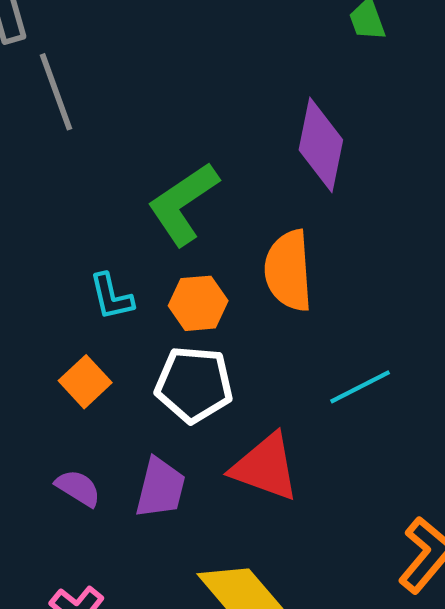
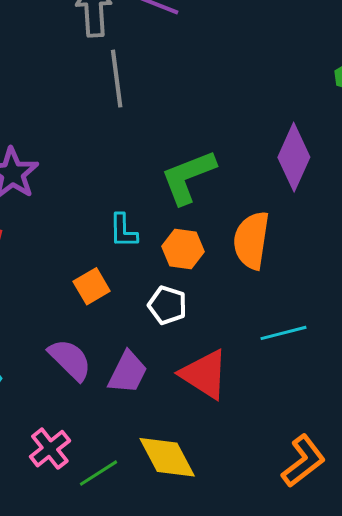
white pentagon: (194, 384) -> (167, 305), size x0.7
purple semicircle: (78, 488) -> (70, 360), size x1.4

